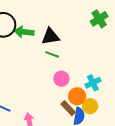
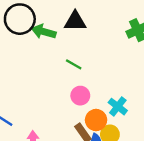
black triangle: (50, 36) -> (75, 21), moved
cyan cross: (93, 83) -> (118, 107), turned -35

